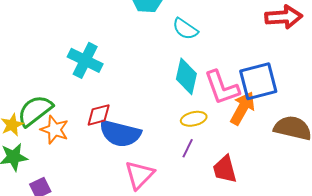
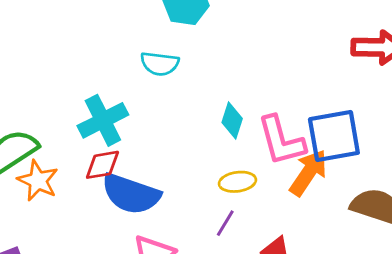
cyan semicircle: (185, 29) -> (160, 64), moved, turned -32
cyan cross: (85, 60) -> (103, 120), moved, turned 32
cyan diamond: (186, 76) -> (232, 121), size x0.7

